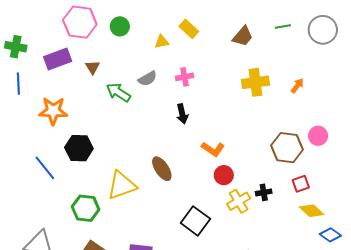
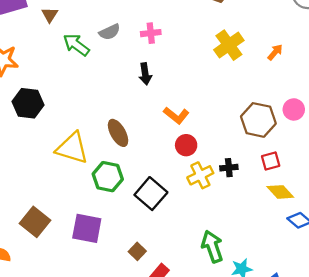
yellow cross: (255, 82) -> (229, 45), turned -32
yellow triangle: (122, 185) -> (72, 148), turned 32
green hexagon: (86, 208) -> (108, 177), moved

